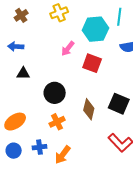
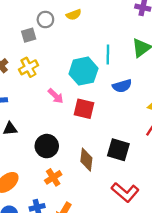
yellow cross: (59, 13) -> (28, 67), moved
pink arrow: (68, 49) -> (56, 96), turned -77

